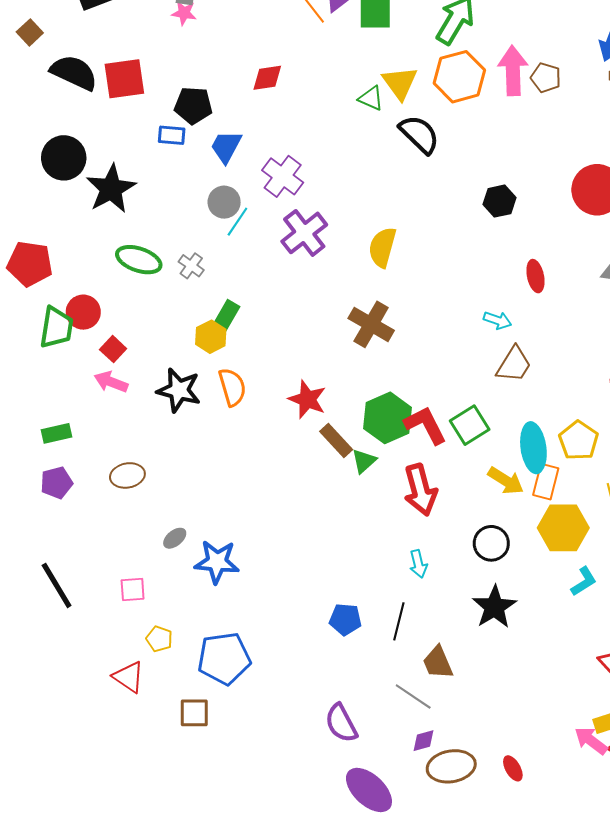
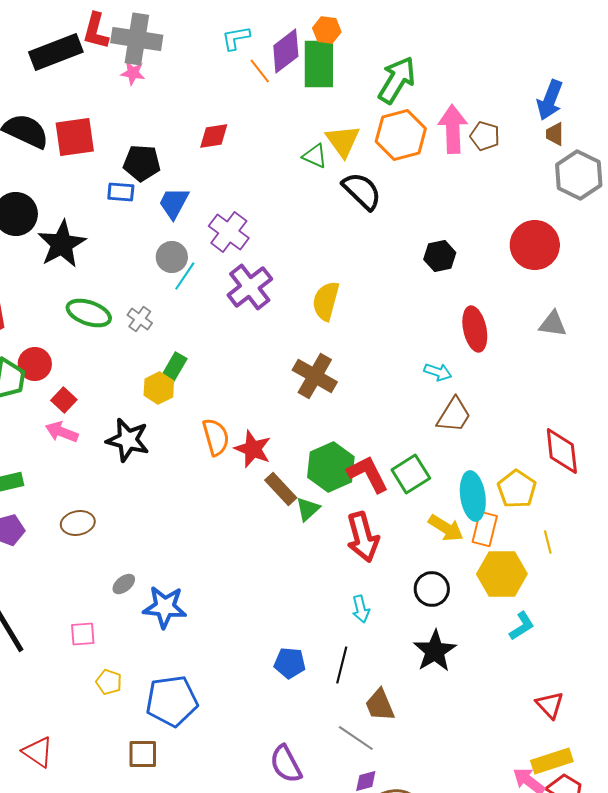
red ellipse: (535, 276) -> (475, 329), size x1.4
orange semicircle: (232, 387) -> (216, 437), moved
red triangle: (128, 677) -> (38, 752), moved

